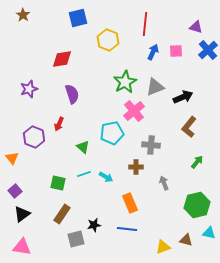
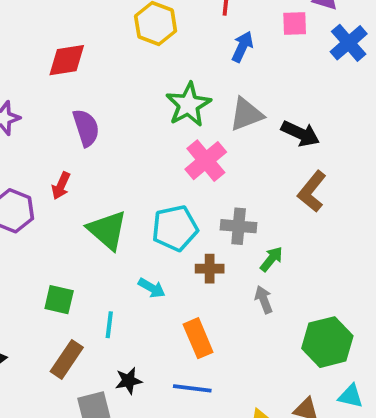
pink square: (176, 51) -> (295, 24), moved
black arrow: (183, 97) -> (300, 134), turned 48
cyan pentagon: (112, 133) -> (175, 228), moved
green triangle: (83, 147) -> (107, 230), size x1.6
green arrow: (197, 162) -> (271, 259), moved
cyan line: (84, 174) -> (109, 325), moved, turned -64

